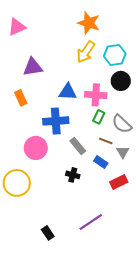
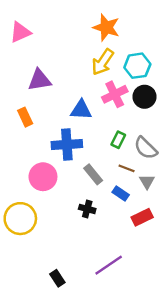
pink cross: (96, 95) -> (115, 94), moved, turned -30

